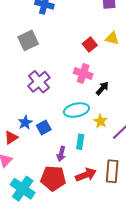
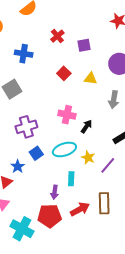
red square: (90, 44) -> (64, 73), moved
purple cross: (39, 82) -> (26, 127), turned 30
blue square: (44, 128) -> (36, 153), moved

